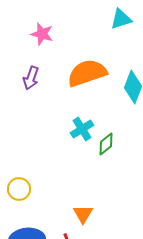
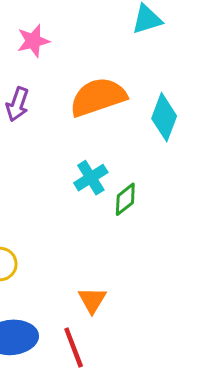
pink star: (42, 34) -> (33, 41), turned -30

